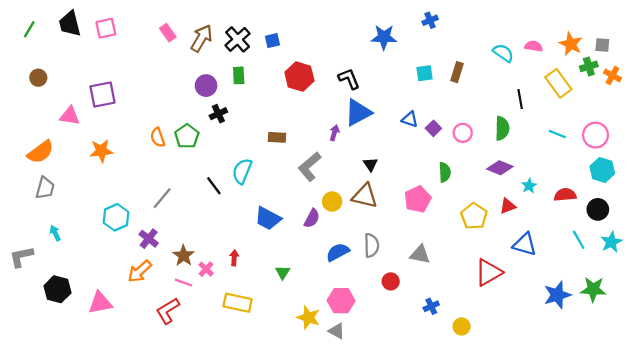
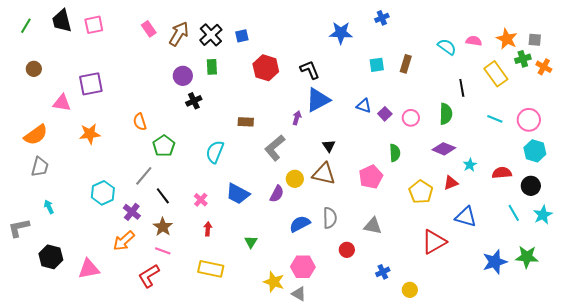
green pentagon: (187, 136) -> (164, 146), moved
black line: (214, 186) -> (163, 196), moved
pink cross: (206, 269) -> (201, 200), moved

